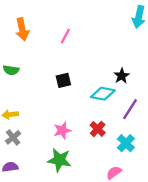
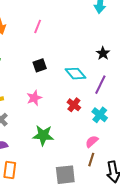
black star: (122, 76) -> (103, 53), moved
cyan diamond: (103, 94) -> (75, 74), turned 45
pink star: (62, 130) -> (34, 98), moved

